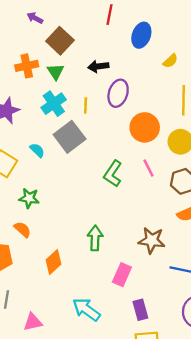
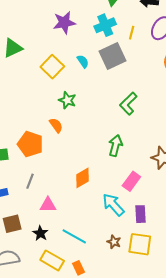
green L-shape: (113, 174) -> (128, 104), moved
orange diamond: (53, 262) -> (83, 178), moved
cyan arrow: (86, 309) -> (113, 205), moved

